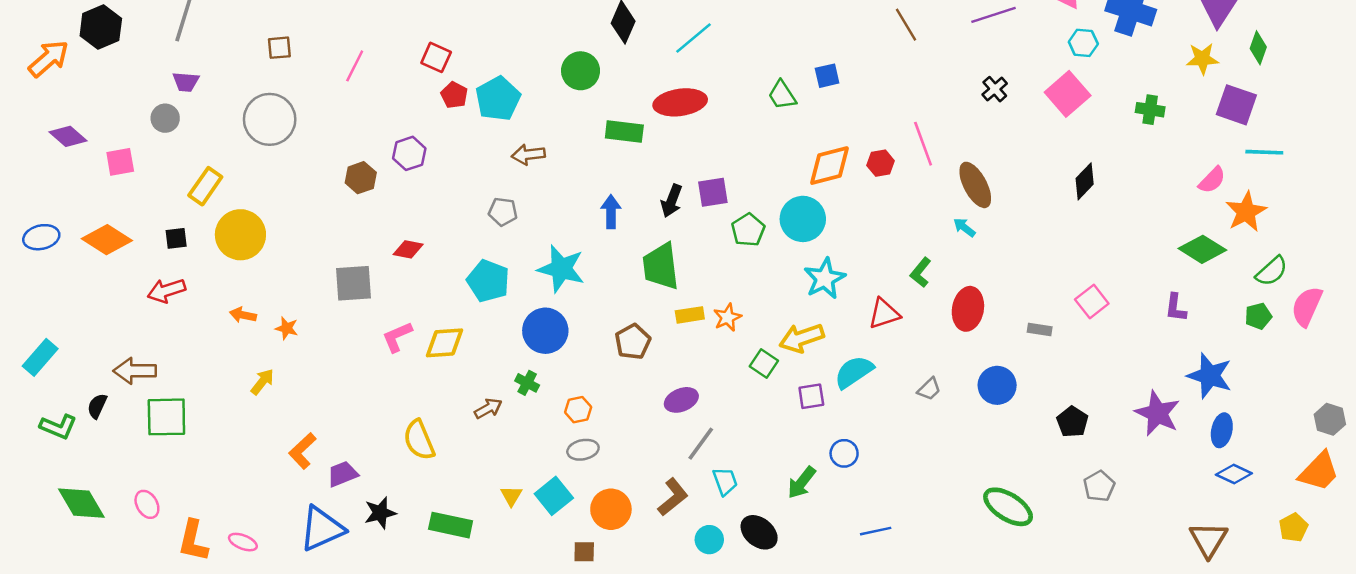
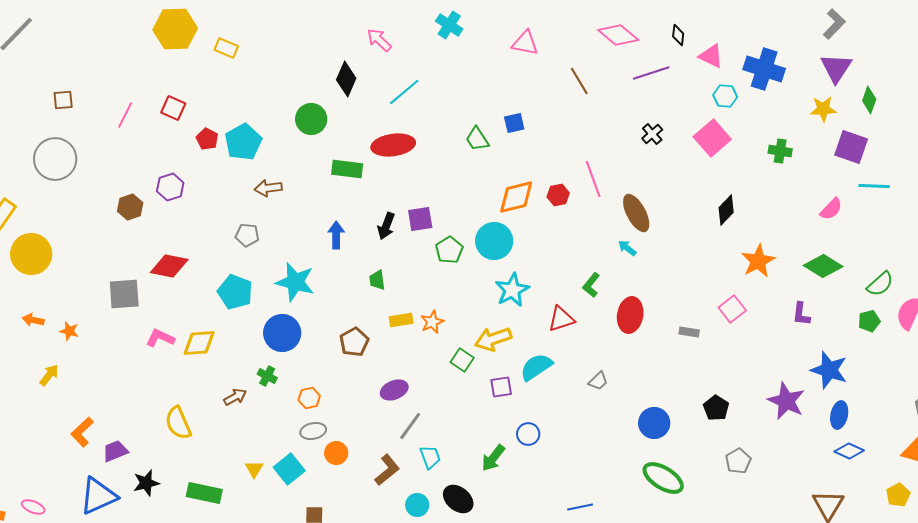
red square: (436, 57) -> (173, 108), moved
orange star: (1246, 212) -> (758, 261), moved
red diamond: (408, 249) -> (169, 266), size x1.5
green trapezoid: (661, 266) -> (377, 280), size x0.5
pink L-shape: (397, 337) -> (160, 338), turned 48
blue circle: (997, 385) -> (654, 423), moved
orange circle: (611, 509) -> (336, 453), moved, size x0.7
blue line: (876, 531) -> (580, 507), moved

